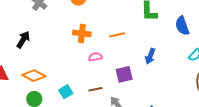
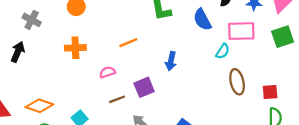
orange cross: (82, 33) -> (75, 48), moved
black arrow: (23, 40) -> (18, 52), moved
brown line: (95, 89) -> (117, 99), moved

